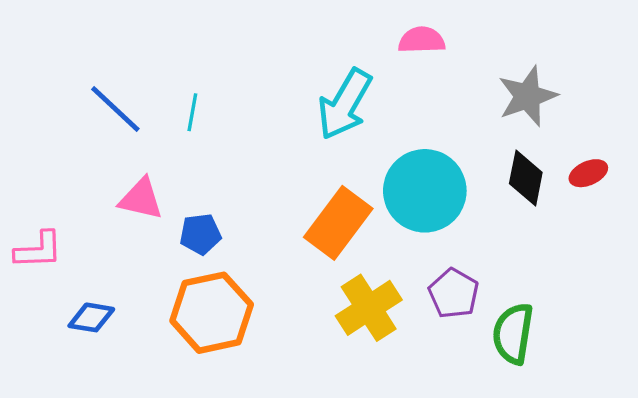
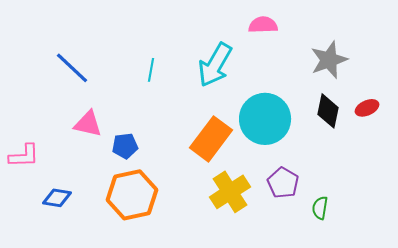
cyan line: (192, 112) -> (151, 70), moved
green semicircle: (513, 334) -> (320, 208), size x0.6

